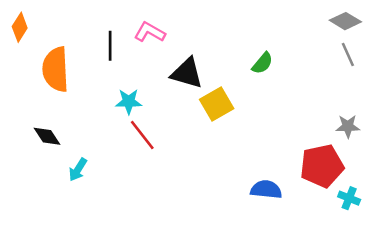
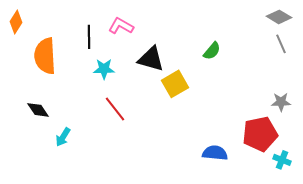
cyan star: (129, 102) -> (104, 69), moved

